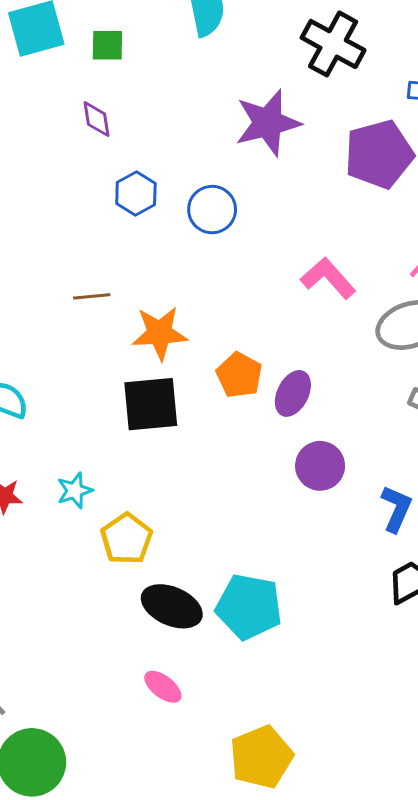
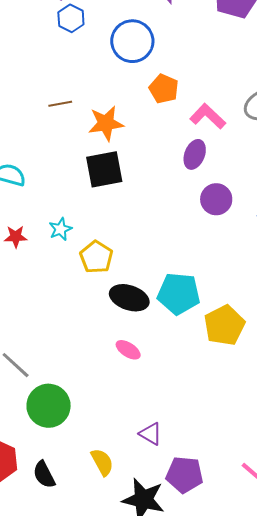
blue hexagon: (136, 194) -> (71, 18), moved
blue circle: (212, 210) -> (132, 41), size x1.4
pink L-shape: (328, 278) -> (208, 116), moved
orange pentagon: (239, 375) -> (164, 89), moved
yellow pentagon: (261, 757) -> (224, 325), moved

